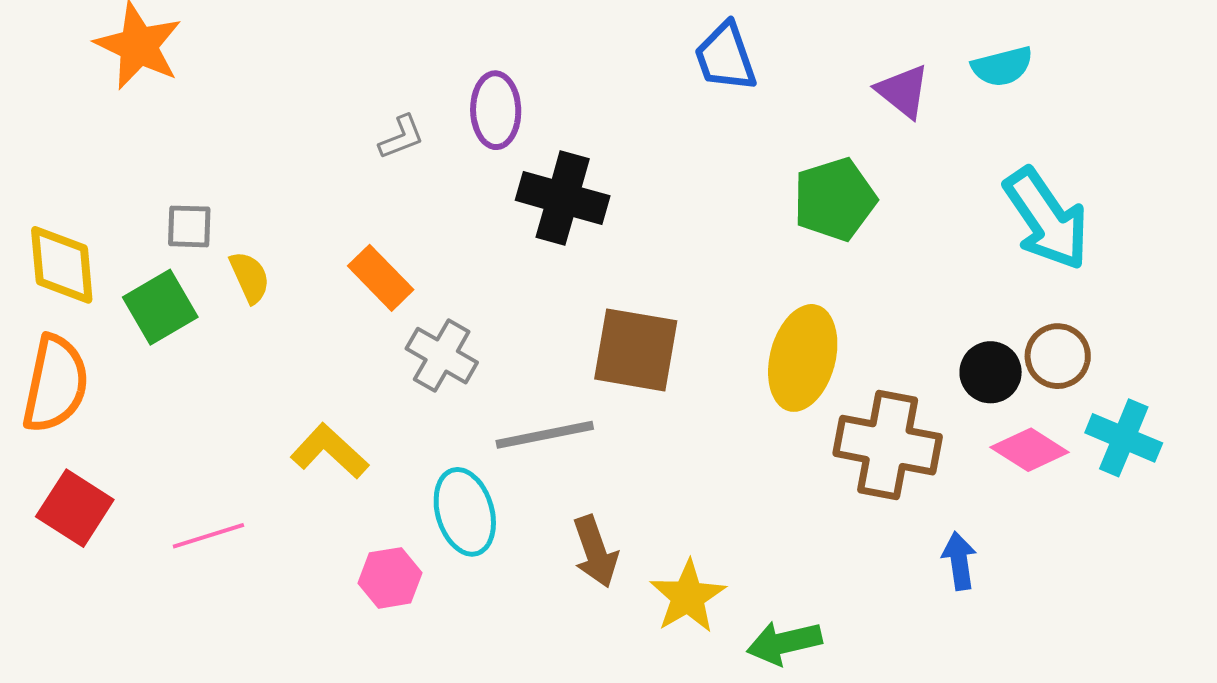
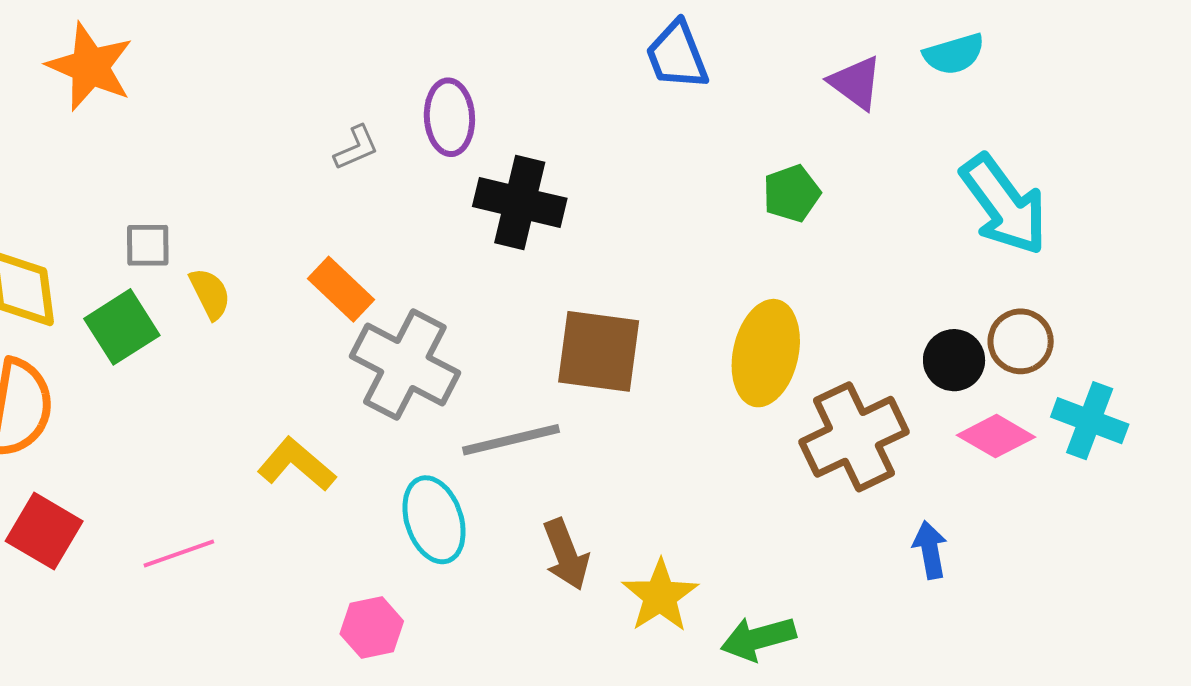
green pentagon: (835, 199) -> (792, 193), size x0.7
gray cross: (442, 356) -> (405, 365), size x1.5
brown cross: (888, 445) -> (854, 437), turned -34
pink hexagon: (390, 578) -> (372, 627), moved

